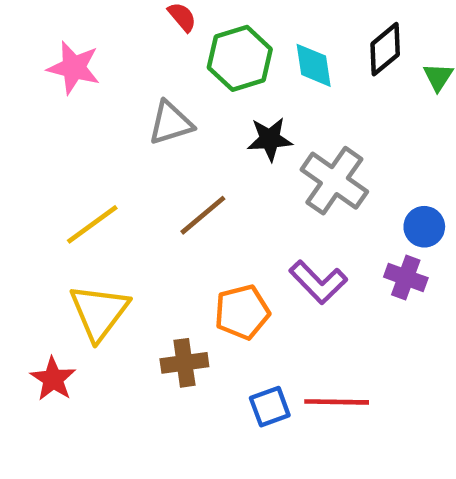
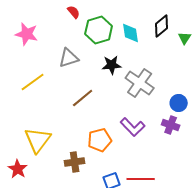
yellow line: (92, 224) -> (33, 82), moved

